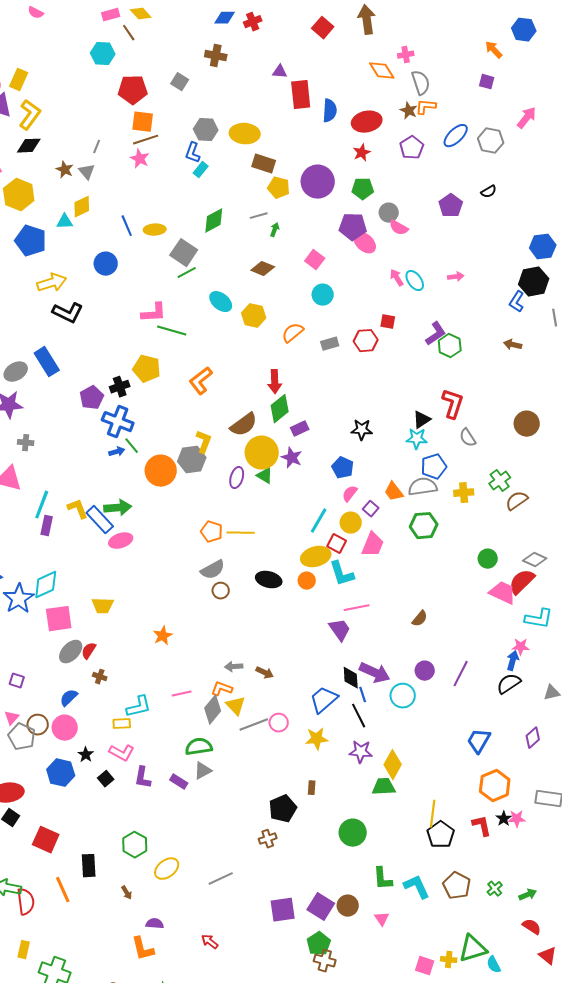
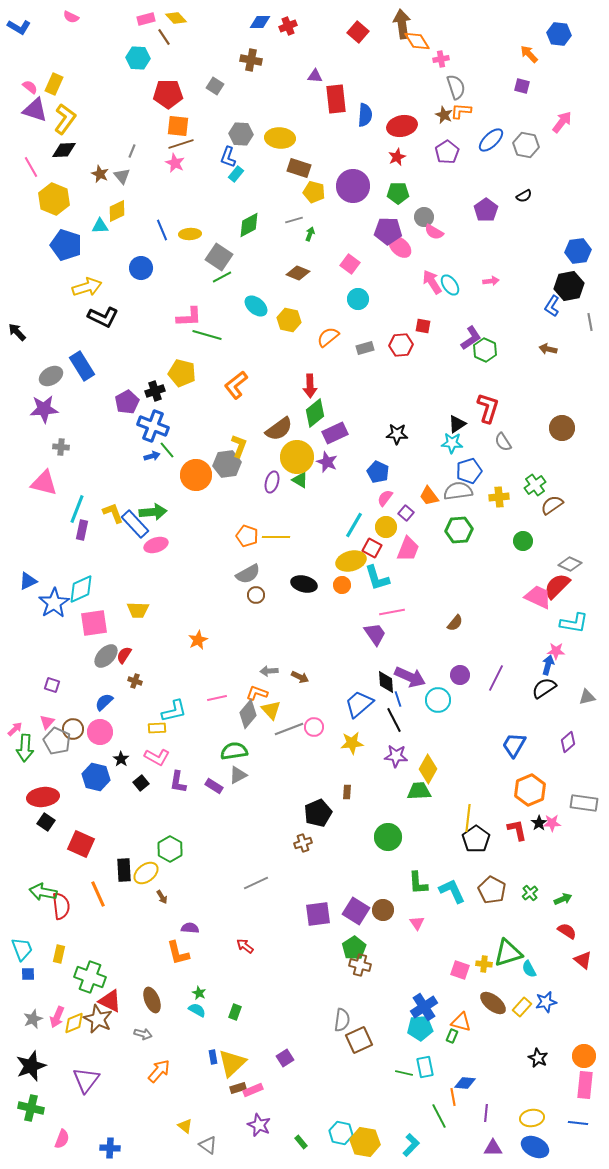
orange diamond: (382, 71) -> (417, 41), moved
pink arrow: (397, 278) -> (432, 282), size x1.4
purple rectangle: (300, 429) -> (335, 433), size x1.4
green circle: (488, 559) -> (523, 541), moved
yellow ellipse: (167, 869) -> (146, 873), moved

